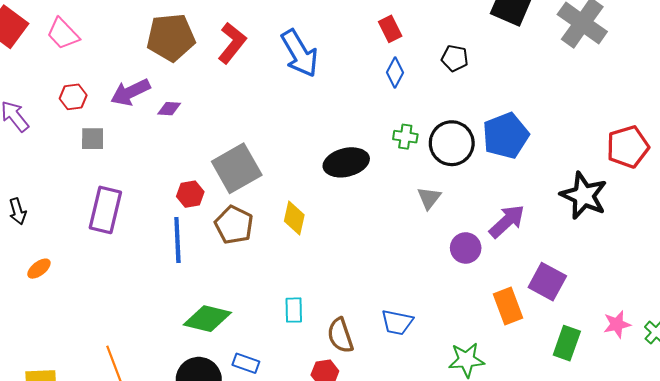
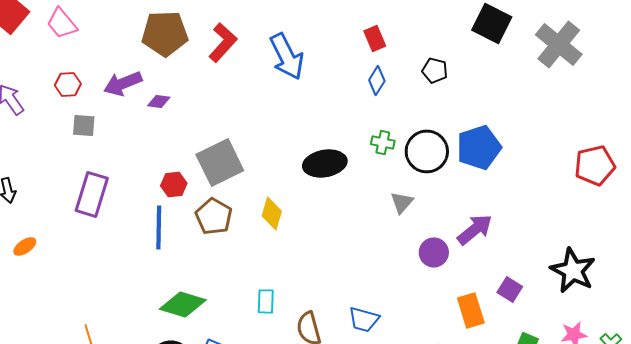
black star: (584, 196) -> (573, 270), moved
purple square: (547, 282) -> (510, 289), size x0.7

